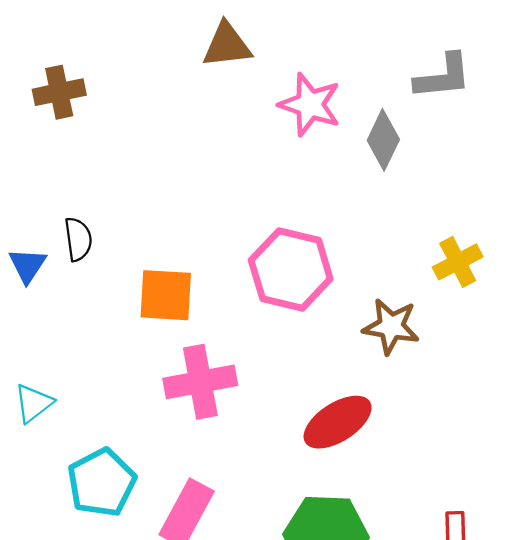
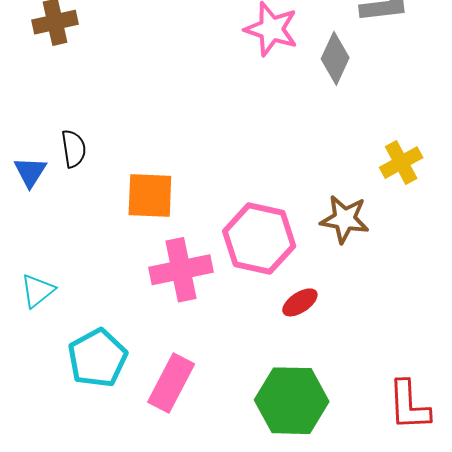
pink hexagon: (291, 270) -> (259, 239), moved
red ellipse: (338, 422) -> (300, 302), size x0.6

